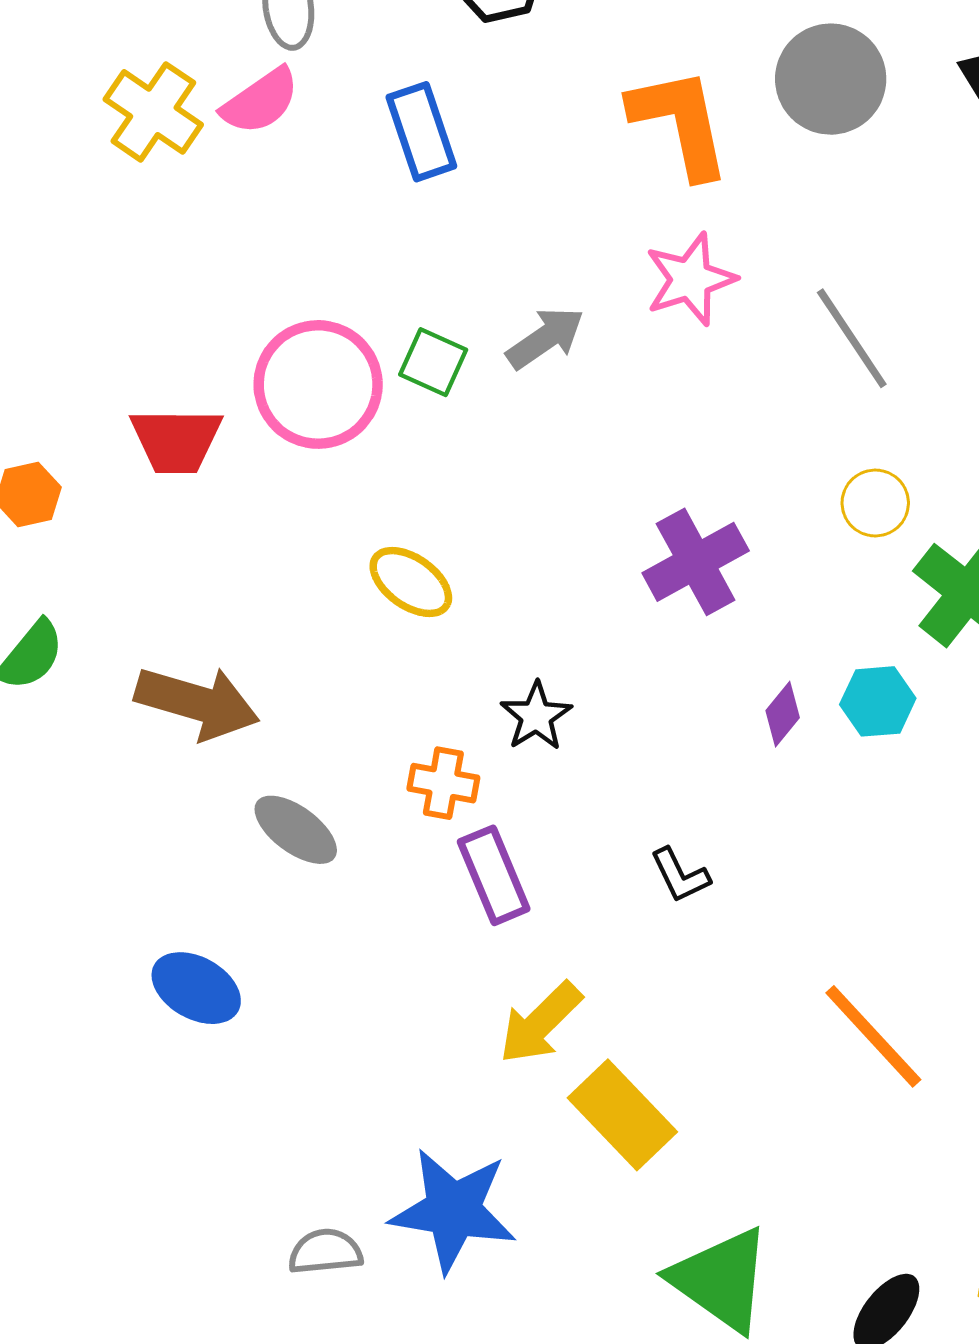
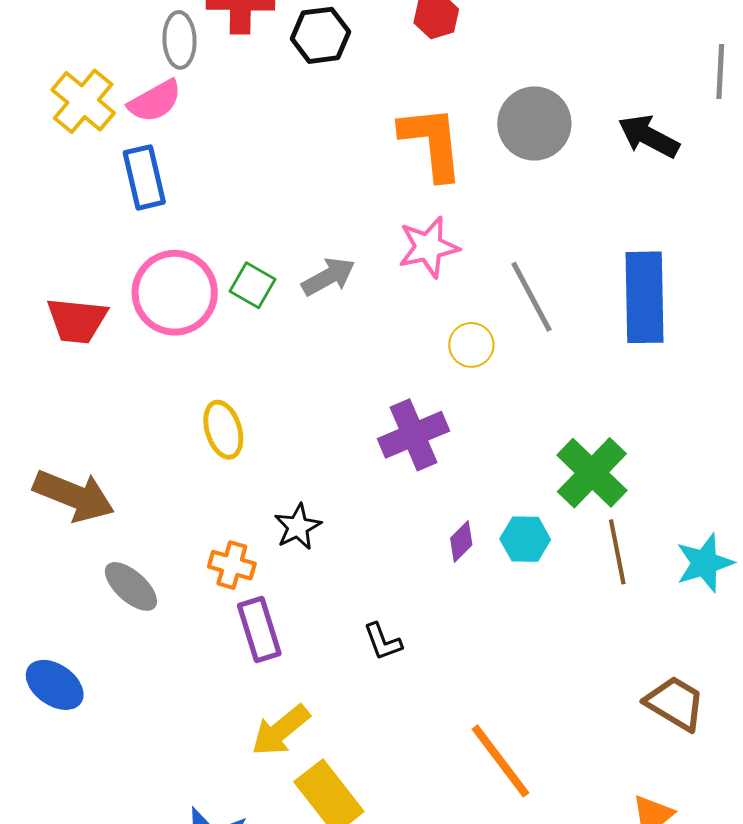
blue rectangle: (421, 132) -> (144, 177), moved
yellow circle: (875, 503) -> (471, 345), moved
yellow ellipse: (411, 582) -> (223, 430), turned 32

